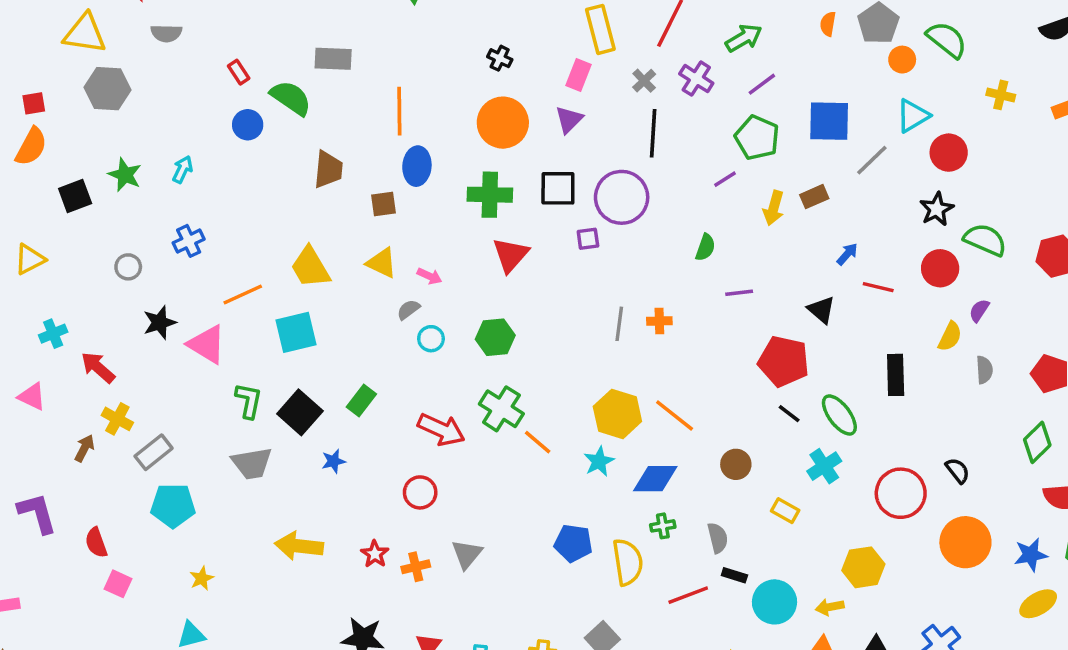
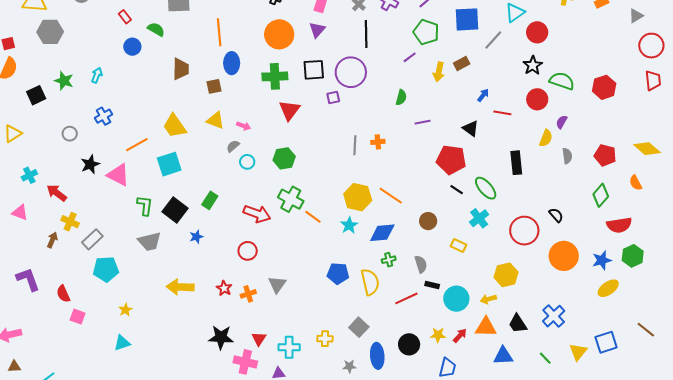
green semicircle: (291, 98) -> (156, 29), size x0.7

